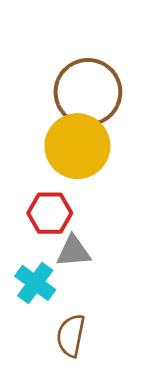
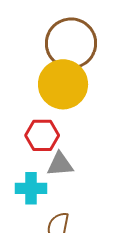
cyan cross: (35, 283) -> (31, 188), turned -36

